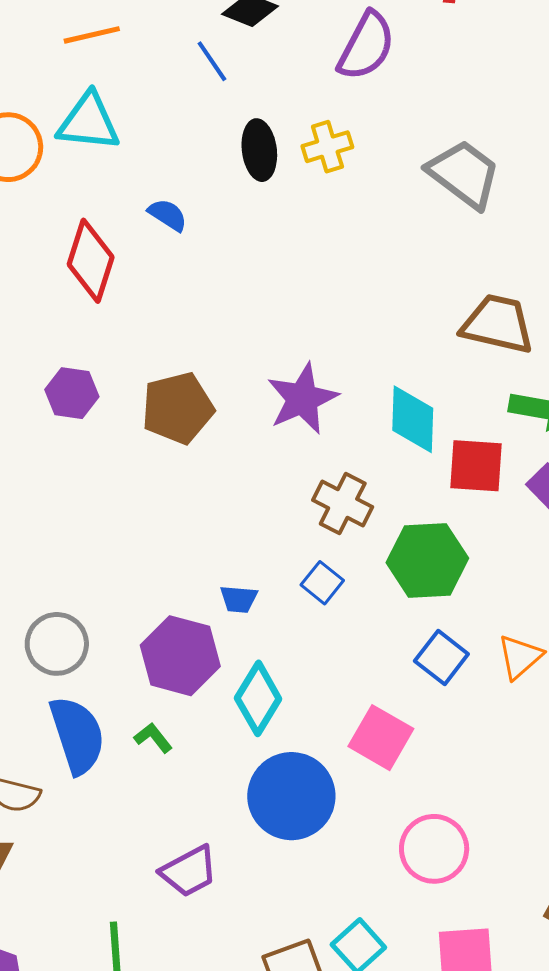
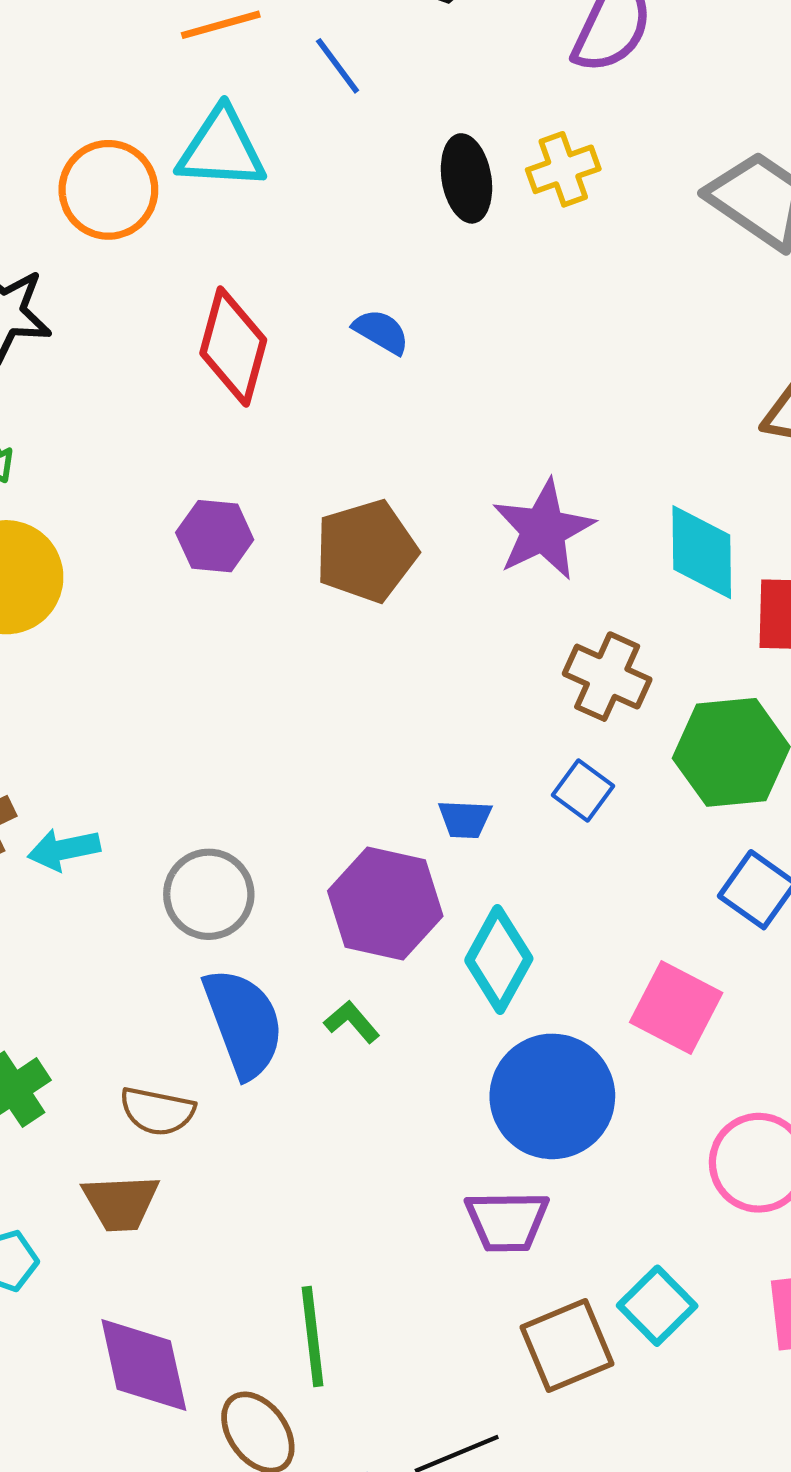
blue line: (212, 61) -> (338, 66), moved
blue semicircle: (168, 215) -> (381, 332), moved
purple trapezoid: (189, 871) -> (507, 1221), moved, turned 30

